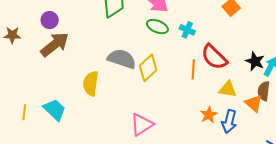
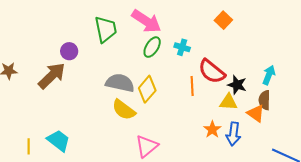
purple circle: (50, 20) -> (69, 51), moved
green ellipse: (157, 27) -> (152, 47), turned -75
black star: (255, 61) -> (237, 85), moved
yellow semicircle: (91, 83) -> (124, 110), moved, turned -55

